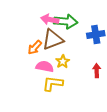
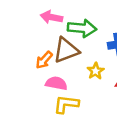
pink arrow: (50, 20) -> (51, 17), moved
yellow star: (63, 62) -> (96, 71), moved

